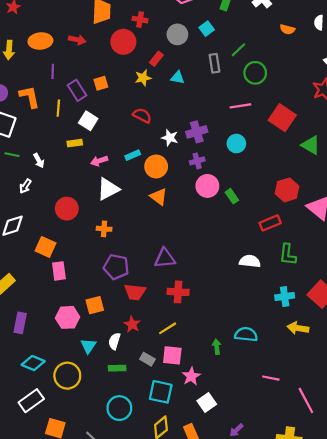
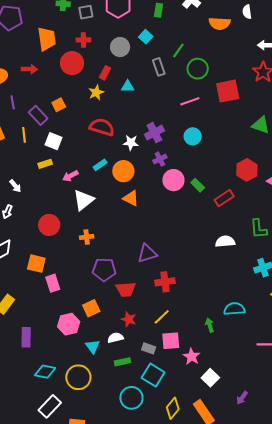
orange semicircle: (287, 29) -> (220, 23), size x1.5
red semicircle: (142, 116) -> (102, 127), size x1.4
red square: (282, 118) -> (228, 91), moved, turned -35
red rectangle: (270, 223) -> (224, 198), moved
white semicircle: (114, 341) -> (115, 338), turned 70
cyan square: (161, 392) -> (153, 375), moved, turned 30

